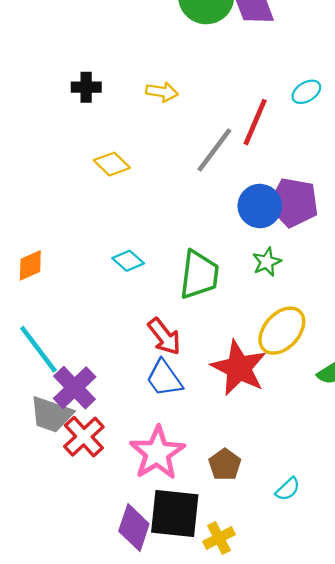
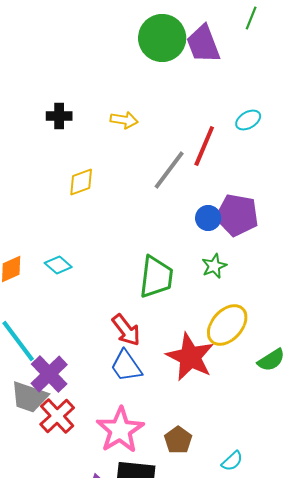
yellow diamond: (112, 164) -> (81, 182), turned -64
blue circle: (260, 206) -> (208, 218), size x0.7
cyan diamond: (128, 261) -> (58, 265), moved

